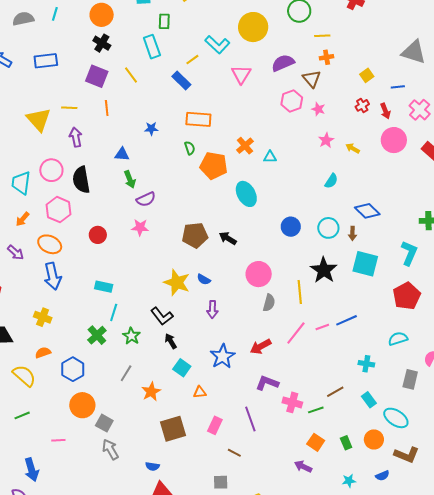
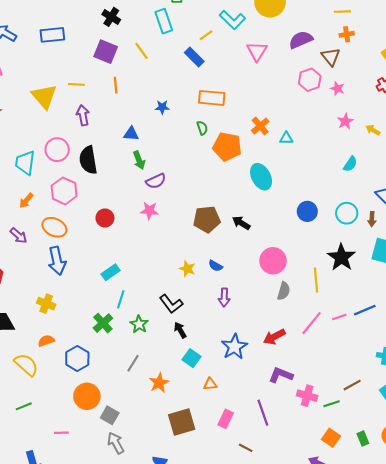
yellow star: (177, 282) -> (187, 269), size x0.6
cyan rectangle: (104, 287) -> (111, 272), turned -48

